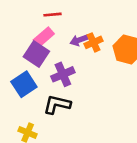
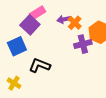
orange cross: (94, 42) -> (75, 23), turned -32
purple cross: (63, 74) -> (83, 44), moved

